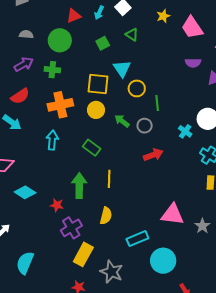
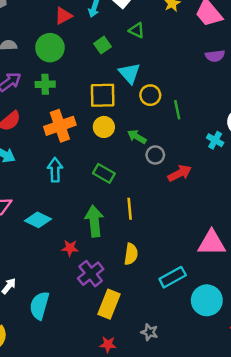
gray circle: (145, 126) -> (155, 155), moved
cyan diamond: (25, 192) -> (38, 220), moved
cyan semicircle: (25, 263) -> (39, 305), moved
gray star: (112, 272) -> (149, 332), moved, size x0.6

